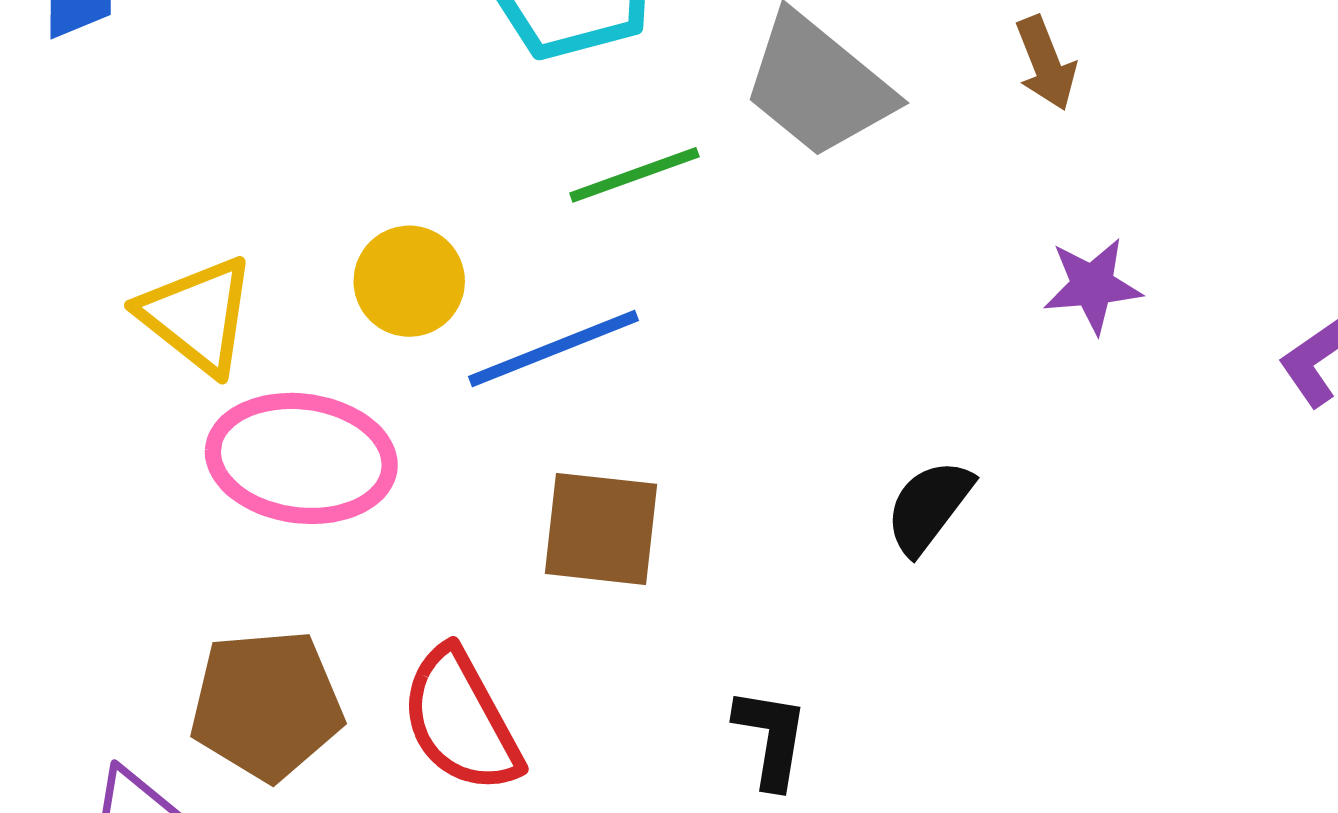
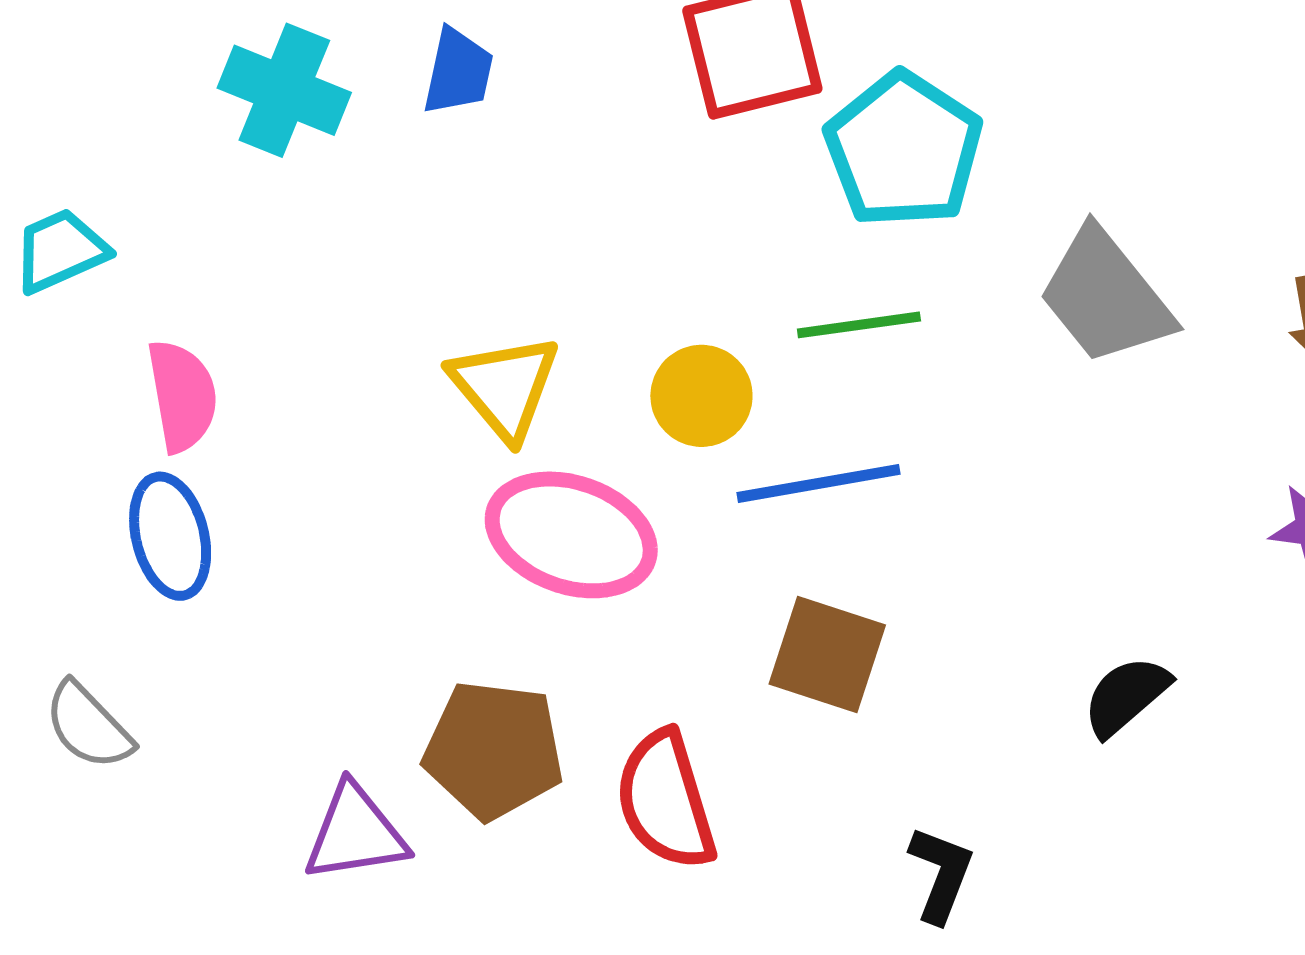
green line: (634, 175) -> (859, 325), moved

